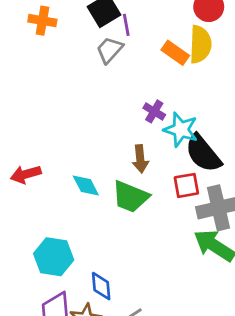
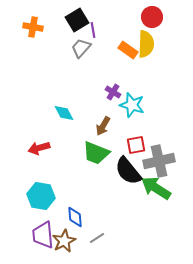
black semicircle: (203, 153) -> (128, 171), moved
brown arrow: (140, 159) -> (103, 126), turned 36
red arrow: (26, 174) -> (39, 148), moved
cyan diamond: (86, 185) -> (64, 113), moved

